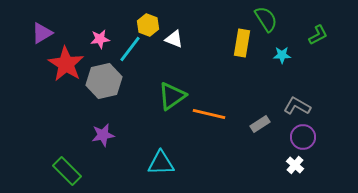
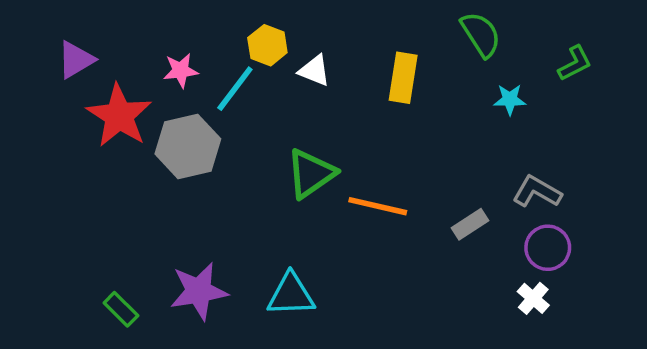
yellow rectangle: (242, 43) -> (403, 78), moved
purple star: (103, 135) -> (199, 291), moved, size x1.4
green rectangle: (67, 171) -> (121, 309), size x0.7

